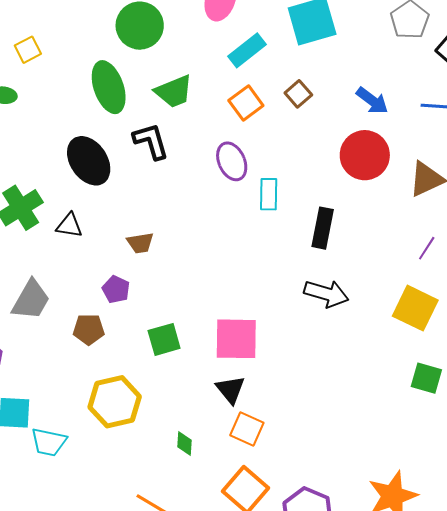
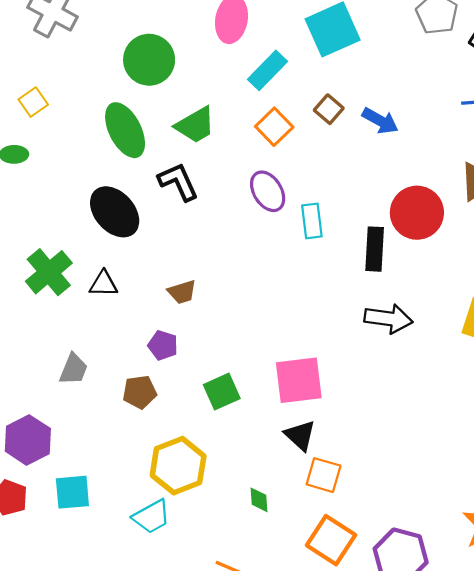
blue arrow: (372, 101) -> (380, 121), moved
red circle: (365, 155) -> (417, 213), moved
gray trapezoid: (31, 300) -> (73, 369), size x0.7
cyan trapezoid: (49, 442) -> (151, 517), moved, turned -33

